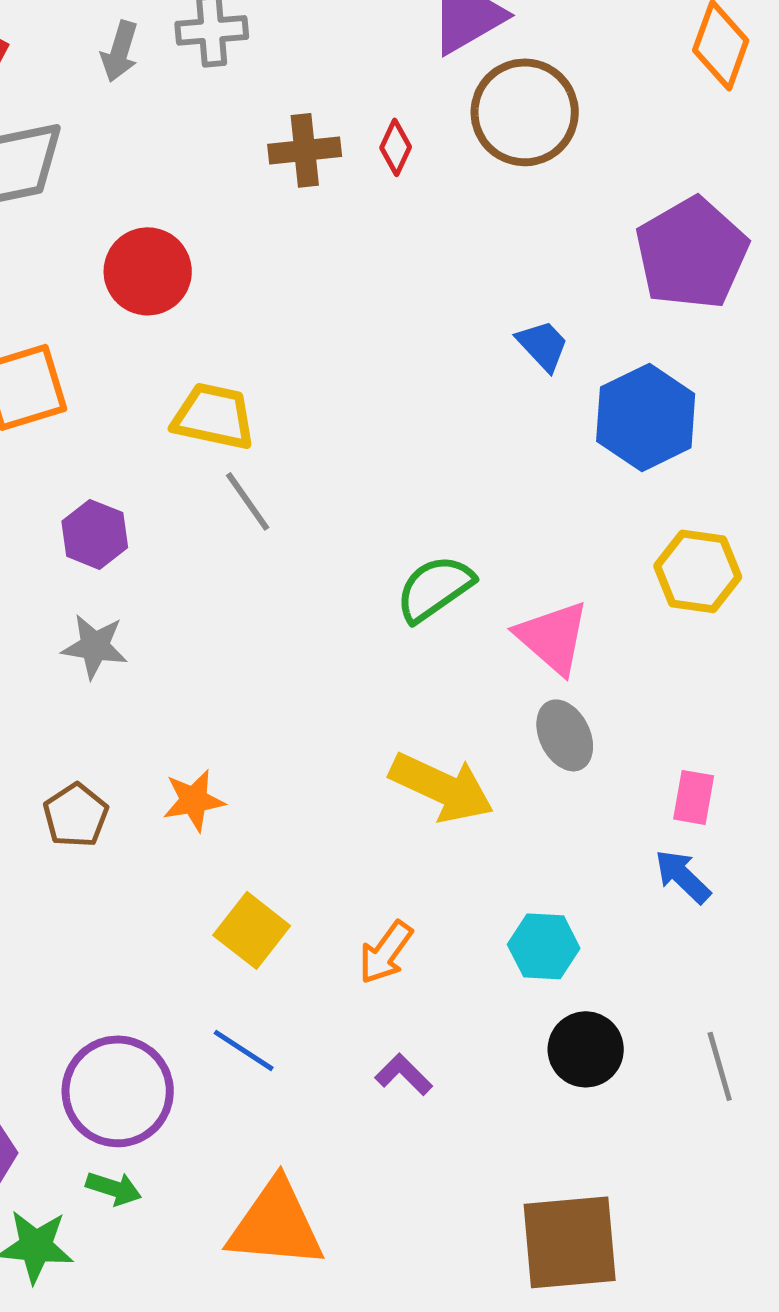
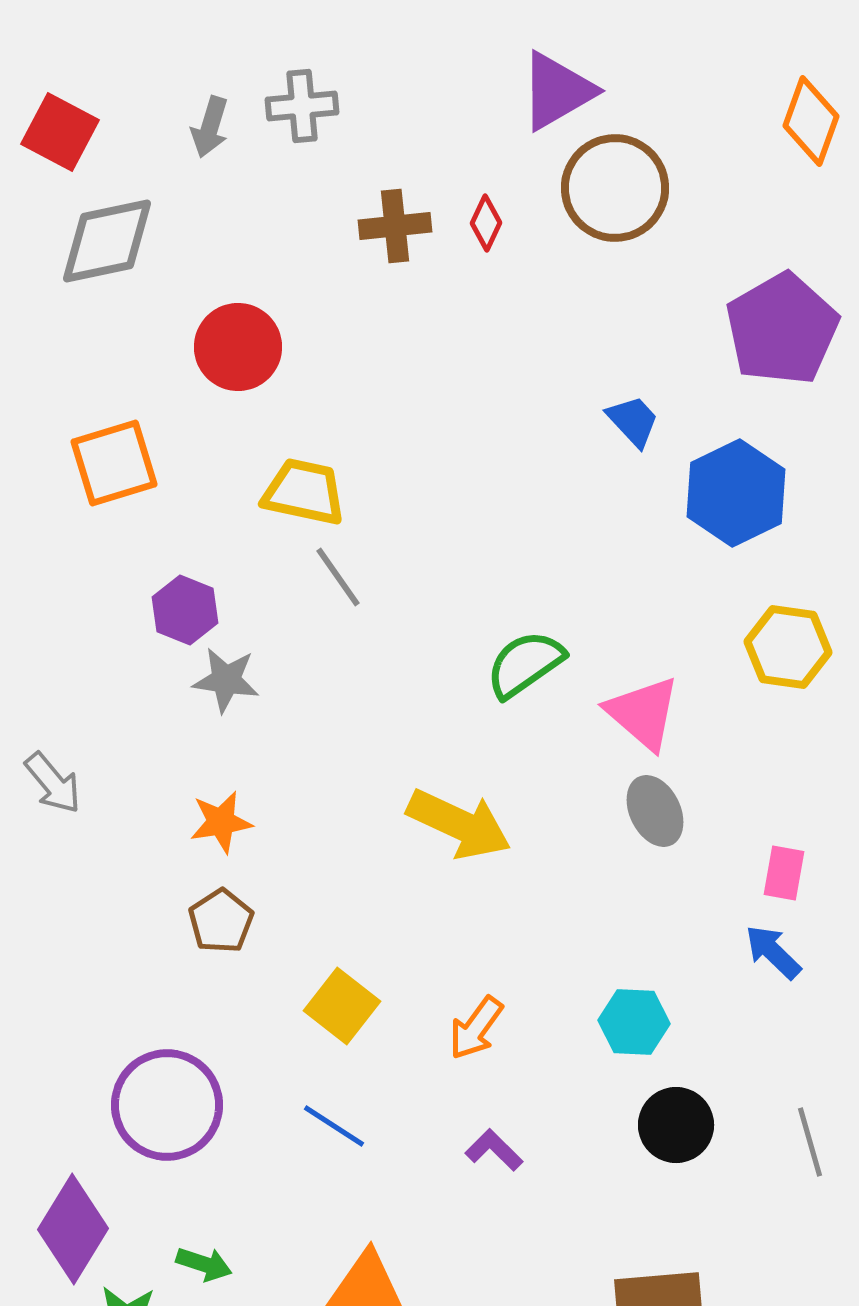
gray star: (95, 646) -> (226, 680), moved
yellow arrow: (442, 787) -> (459, 824), moved
orange star: (194, 800) -> (221, 822), moved
brown pentagon: (76, 815) -> (221, 921), moved
purple circle: (118, 1091) -> (167, 1105), moved

